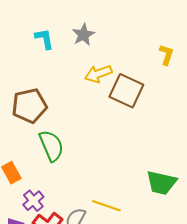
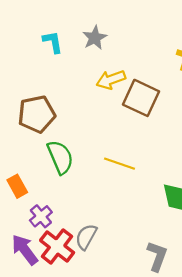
yellow line: (106, 206) -> (119, 164), moved

